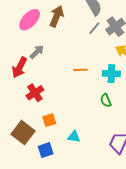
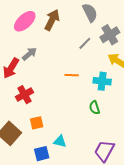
gray line: (94, 28) -> (85, 43), moved
blue square: (46, 150) -> (42, 154), moved

